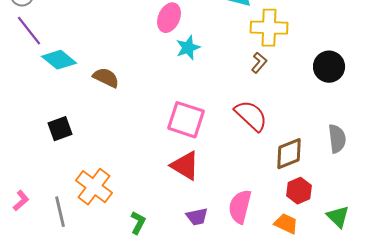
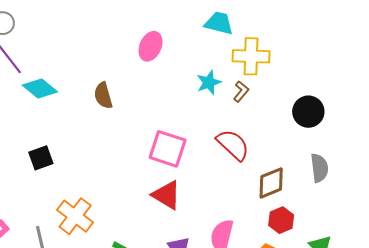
cyan star: (188, 48) -> (209, 82), moved
black circle: (329, 67) -> (308, 112), moved
brown semicircle: (106, 78) -> (103, 96), moved, turned -132

